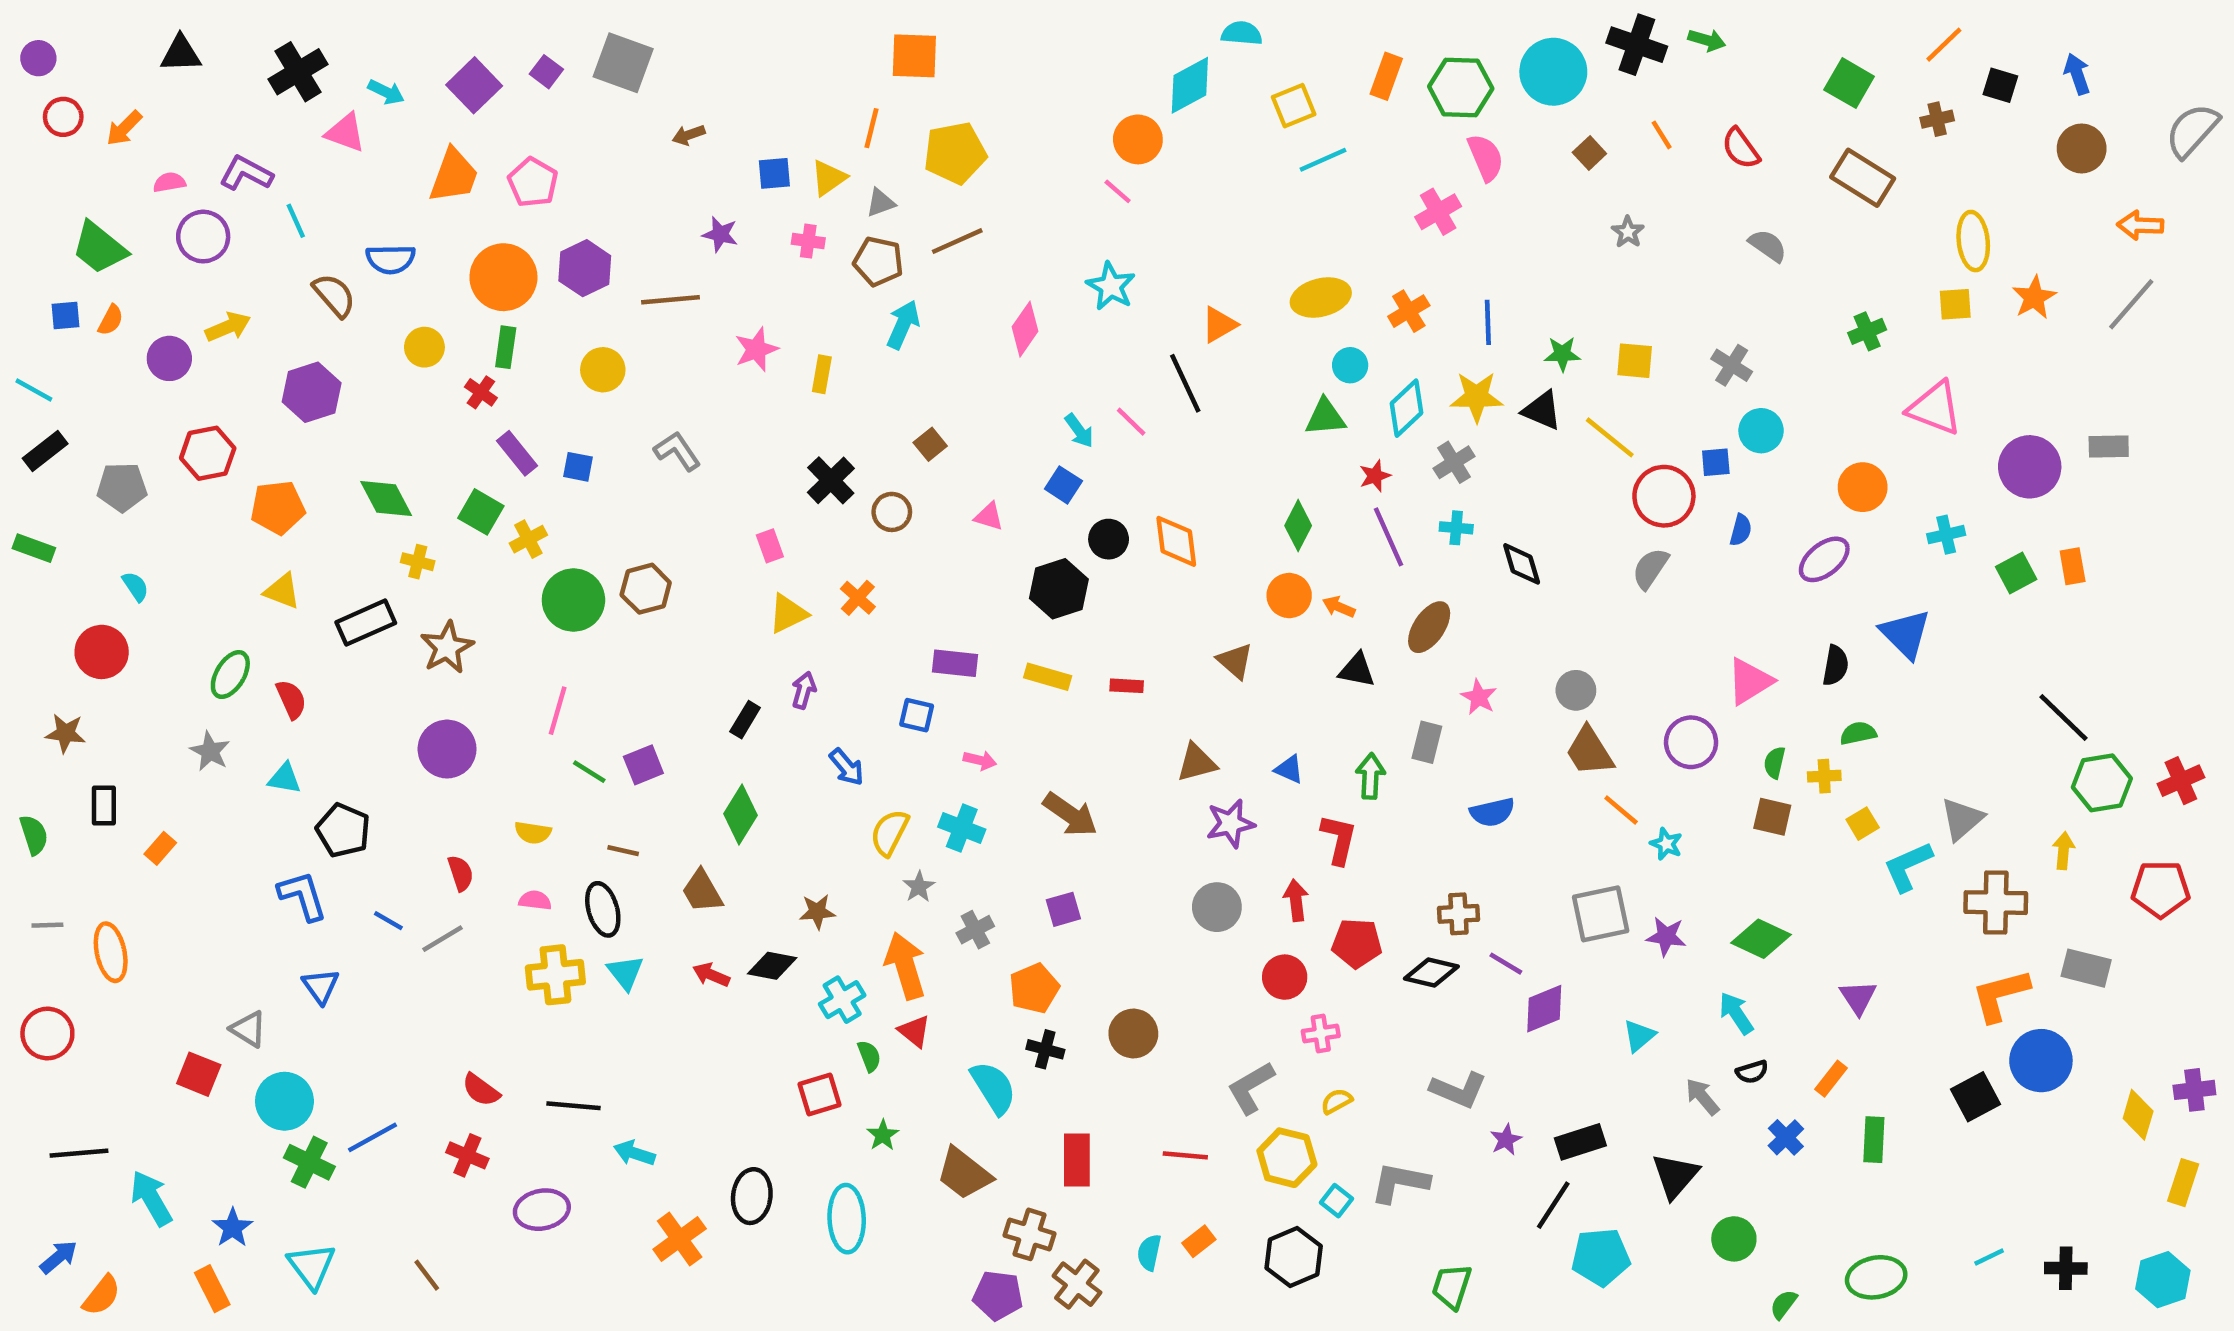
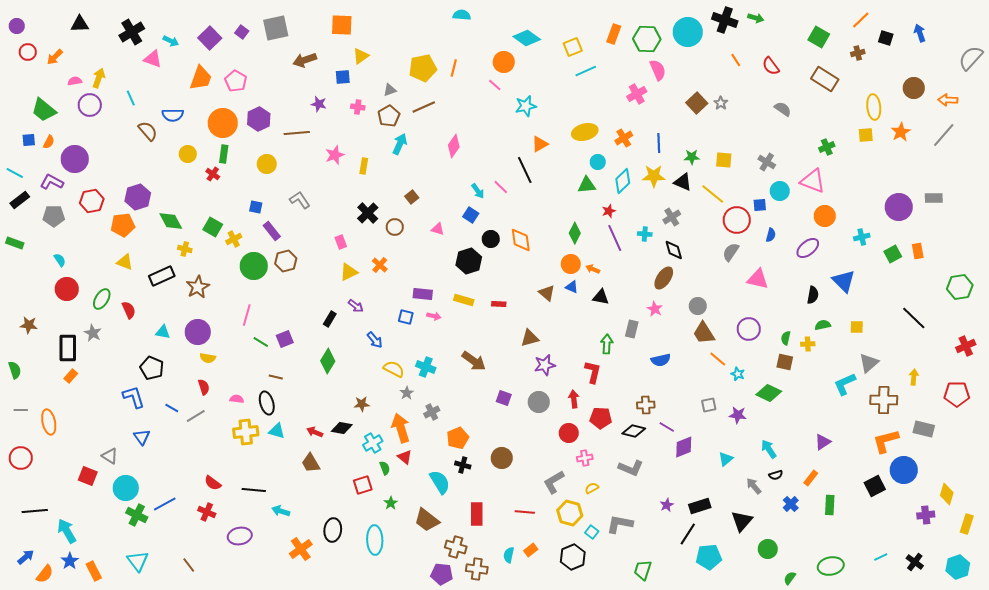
cyan semicircle: (1242, 33) -> (462, 15), moved
orange square: (914, 56) -> (342, 25), moved
gray square: (623, 63) -> (276, 28), turned -32
cyan diamond: (1190, 85) -> (527, 38), turned 64
orange line: (871, 128) -> (454, 68), moved
brown arrow: (689, 135) -> (305, 60), size x1.6
brown circle: (2082, 148) -> (914, 88), moved
brown square: (1589, 153) -> (697, 103), moved, size x1.5
purple L-shape: (246, 173) -> (52, 182), moved
yellow triangle: (829, 178) -> (361, 56), moved
brown pentagon: (878, 261) -> (389, 116), turned 30
cyan star: (1111, 286) -> (526, 106), moved, turned 30
yellow arrow: (228, 327) -> (99, 78), moved, turned -48
purple circle: (169, 358) -> (75, 159), size x1.4
purple hexagon: (312, 392) -> (138, 197), moved
pink triangle: (1935, 408) -> (813, 181), moved
purple rectangle: (517, 453) -> (272, 231), moved
gray cross: (1454, 462) -> (672, 217), moved
brown ellipse: (1429, 627) -> (664, 278), moved
red circle: (102, 652) -> (67, 289), moved
pink triangle: (1750, 681) -> (758, 279), moved, turned 45
purple arrow: (804, 690) -> (356, 306), turned 112
pink arrow: (980, 760) -> (434, 316), moved
blue triangle: (1289, 769) -> (572, 287), moved
cyan triangle: (284, 778) -> (163, 332), moved
green hexagon: (2102, 783) -> (960, 287), moved
black rectangle: (104, 805) -> (68, 348), moved, size x1.5
yellow square: (1863, 824) -> (857, 327), moved, turned 32
yellow semicircle: (533, 833) -> (208, 358), moved
yellow semicircle: (890, 833) -> (394, 369), turned 90
brown trapezoid: (702, 891) -> (311, 463), moved
purple square: (1063, 909) -> (504, 398), moved, turned 35
gray square: (1601, 914) -> (709, 405), size x0.6
green diamond: (1761, 939) -> (769, 393), moved
cyan triangle: (625, 973) -> (277, 431), turned -36
purple triangle: (1858, 997) -> (823, 442), turned 30
gray L-shape: (1458, 1090) -> (631, 468), moved
purple cross: (2194, 1090) -> (926, 515), moved
blue star: (233, 1228) -> (70, 561), moved
black cross: (2066, 1268) -> (915, 562), turned 36
brown cross: (1077, 1284) -> (477, 569), turned -30

